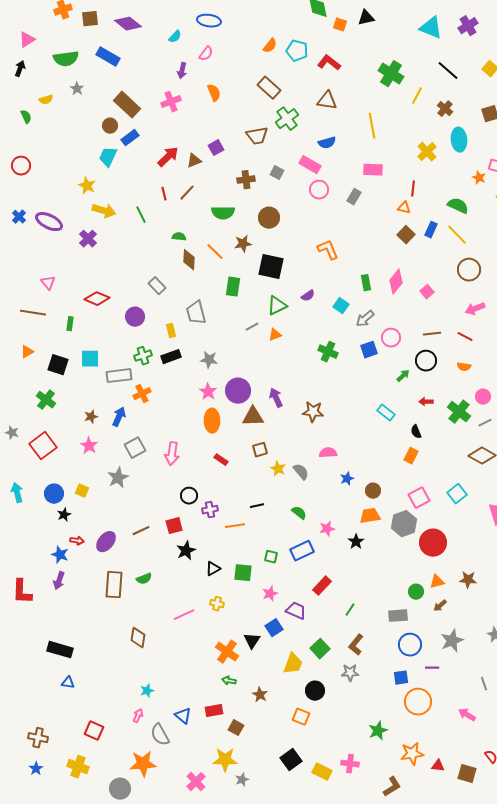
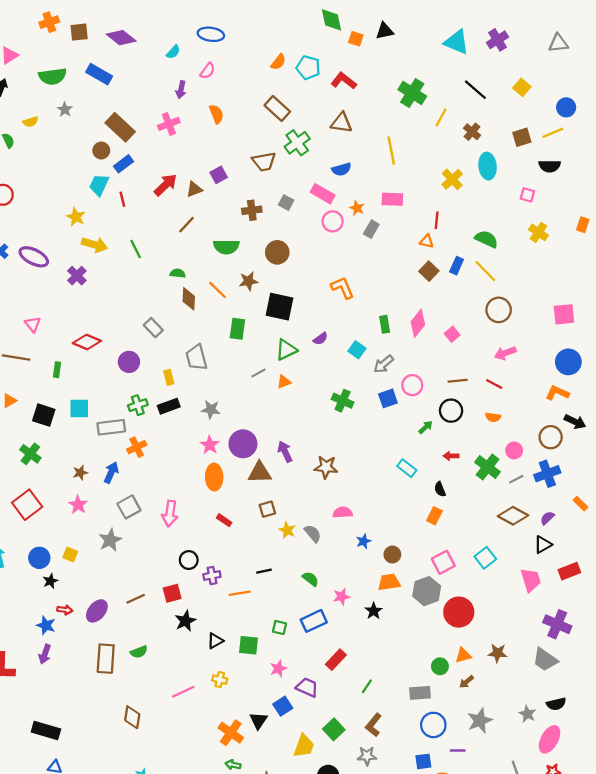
orange star: (479, 178) -> (357, 208), moved
red line: (164, 194) -> (122, 199), moved

